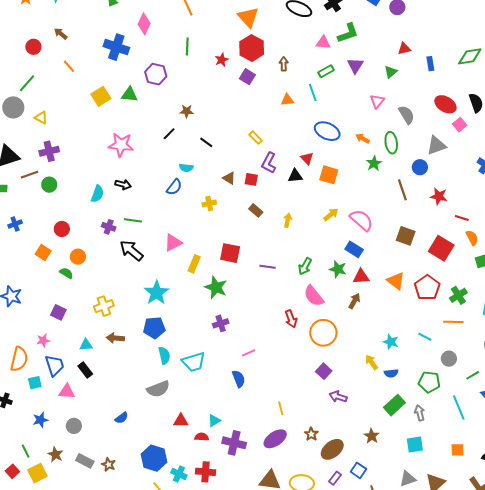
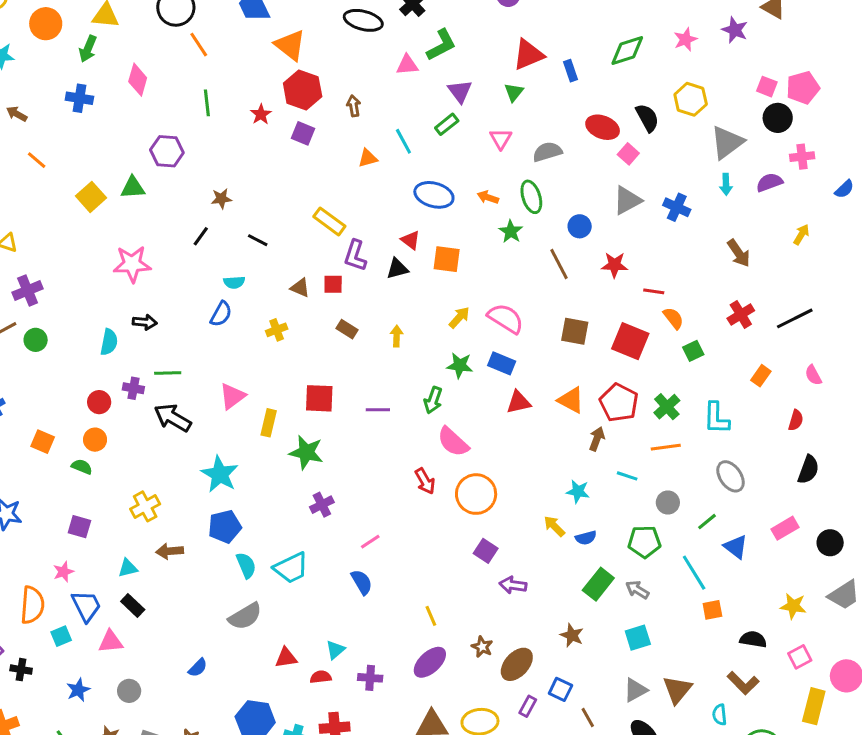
blue cross: (116, 47) -> (79, 98), moved, size x0.7
red triangle: (404, 49) -> (528, 55), size x1.6
green rectangle: (326, 71) -> (447, 124), moved
gray semicircle: (407, 115) -> (547, 152), turned -66
yellow rectangle: (255, 138) -> (329, 221), size x1.5
gray triangle: (436, 145) -> (627, 200), moved
red circle: (62, 229) -> (99, 402), moved
green star: (338, 269) -> (460, 365), moved
brown arrow: (354, 301) -> (597, 439), moved
gray arrow: (420, 413) -> (637, 590), turned -35
purple cross: (234, 443) -> (370, 678), size x0.7
orange square: (458, 450) -> (712, 610), moved

